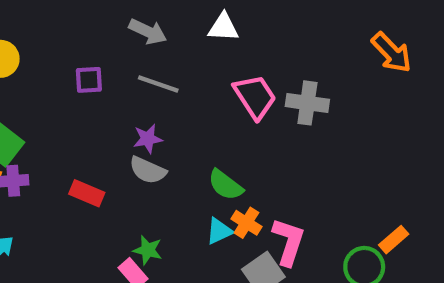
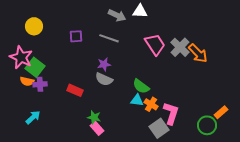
gray arrow: (148, 32) -> (117, 15), moved
orange arrow: (391, 53) -> (198, 53), moved
gray cross: (307, 103) -> (180, 47), turned 36
cyan triangle: (219, 231) -> (137, 100), moved, turned 32
green star: (148, 250) -> (94, 117), moved

